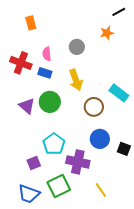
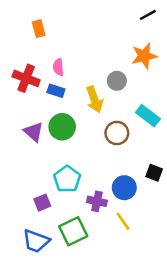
orange star: (107, 33) -> (144, 56), moved, size x1.5
gray circle: (77, 47) -> (117, 81), moved
blue circle: (100, 139) -> (124, 188), moved
black square: (124, 149) -> (154, 173), moved
purple cross: (78, 162) -> (97, 201), size x0.7
yellow line: (101, 190) -> (123, 221), moved

